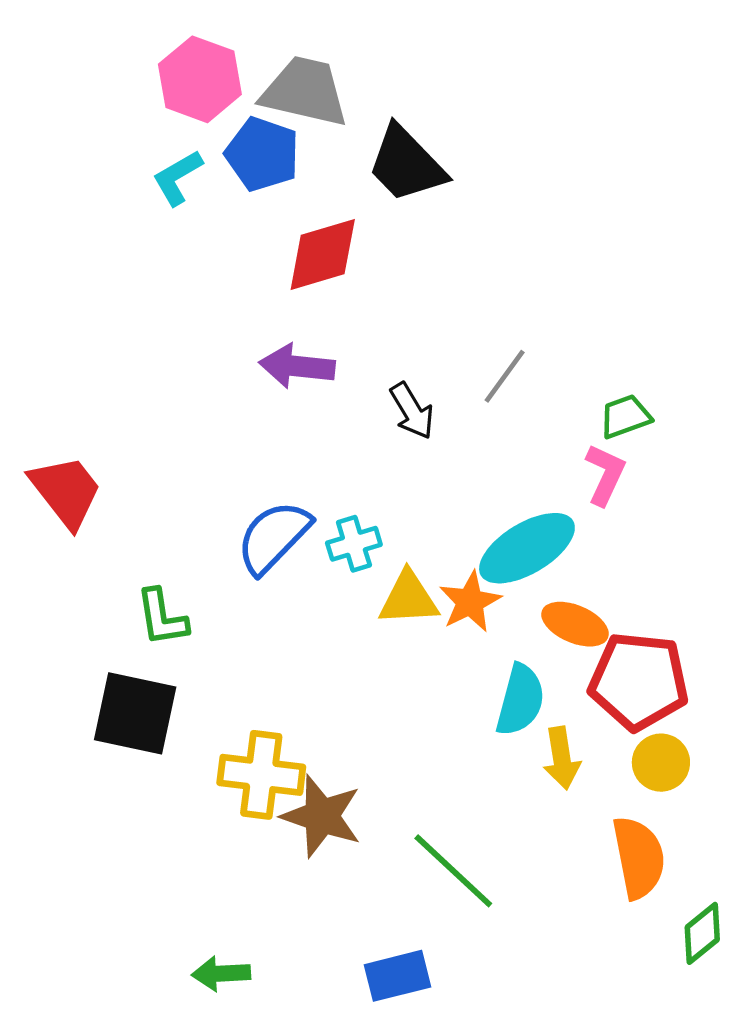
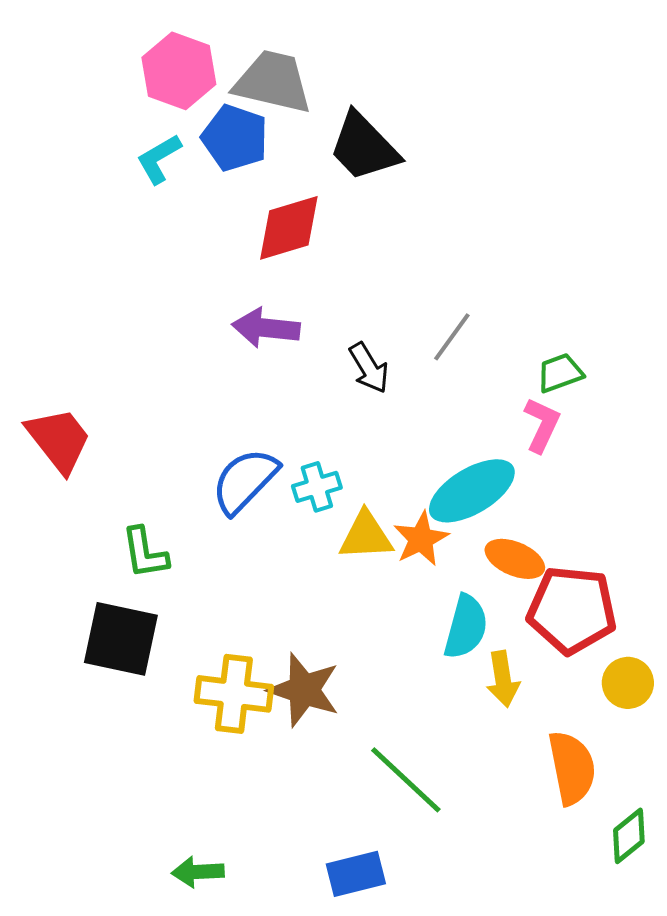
yellow circle: (661, 763) -> (628, 683), moved
brown star: (322, 816) -> (304, 690), moved

